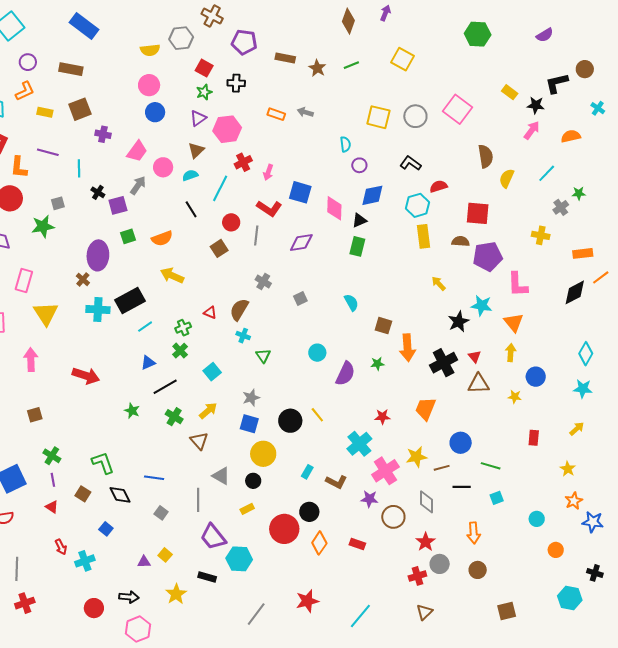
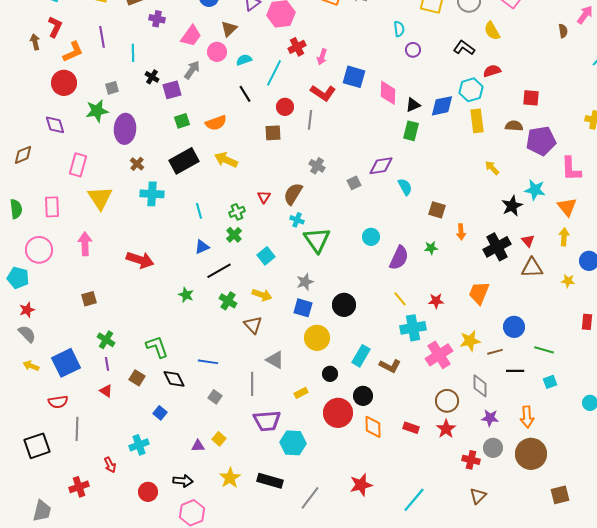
brown triangle: (196, 150) -> (229, 29), moved
purple line: (48, 152) -> (102, 37), turned 65
brown semicircle: (486, 156) -> (563, 31), moved, size x0.6
orange L-shape: (19, 167) -> (73, 52), turned -120
yellow semicircle: (507, 178) -> (492, 31), moved, turned -54
blue diamond: (372, 195) -> (442, 106), moved
red square: (478, 213) -> (531, 98), size x0.7
purple diamond: (301, 242) -> (381, 166), moved
brown square: (219, 248) -> (273, 133), turned 30
purple ellipse: (98, 255) -> (125, 129), moved
black rectangle: (130, 301) -> (184, 161), moved
red triangle: (210, 313) -> (264, 197), turned 40
cyan line: (145, 327) -> (199, 211), turned -70
orange arrow: (407, 348) -> (461, 232), size x0.6
green triangle: (263, 356) -> (317, 240), size x1.8
yellow arrow: (208, 411) -> (262, 295), turned 60
yellow line: (317, 415) -> (400, 299), moved
cyan cross: (359, 444) -> (413, 328), turned 30
cyan rectangle: (307, 472) -> (361, 356), size x1.5
black circle: (253, 481) -> (330, 374), moved
purple star: (369, 499) -> (490, 418), moved
purple trapezoid: (213, 537) -> (267, 421), turned -56
red star: (425, 542) -> (446, 429), moved
orange diamond: (319, 543) -> (373, 427), turned -35
red arrow: (61, 547) -> (110, 465), moved
gray line: (17, 569) -> (77, 429), moved
brown circle: (478, 570) -> (531, 454), size x1.8
red cross: (417, 576) -> (471, 460), turned 30
black rectangle: (207, 577) -> (270, 481), moved, size x1.4

